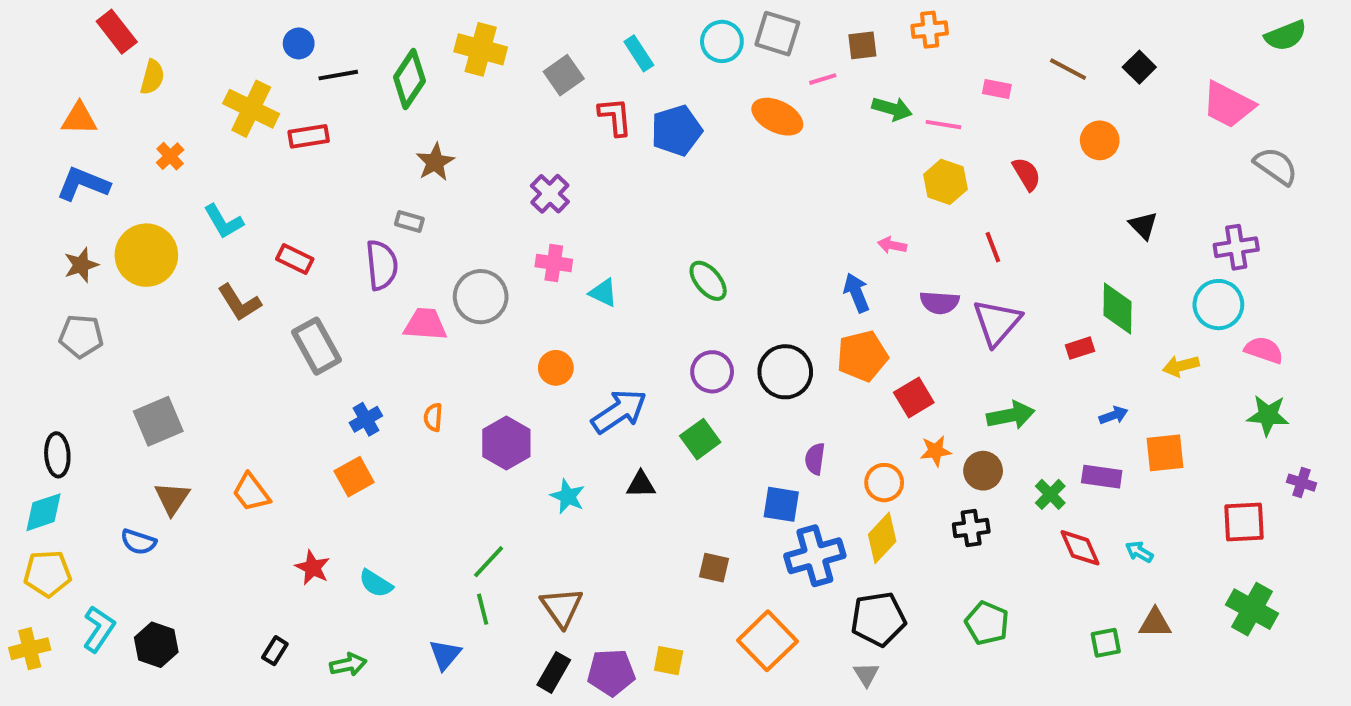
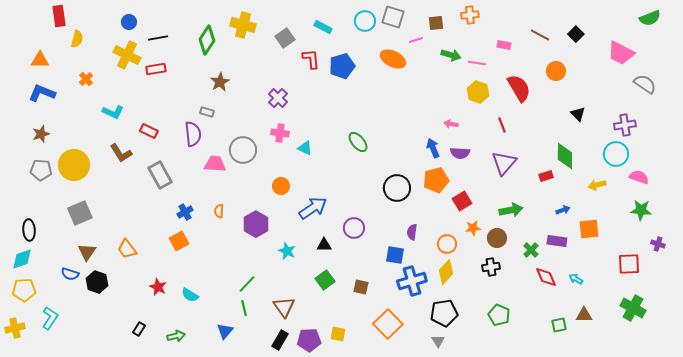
red rectangle: (117, 32) -> (59, 16), turned 30
blue circle: (299, 43) -> (129, 22), moved
cyan rectangle: (639, 53) -> (323, 27), turned -30
black line: (338, 75) -> (158, 38), moved
red semicircle: (1027, 174) -> (519, 88), size x1.6
cyan L-shape: (224, 221) -> (113, 112), turned -35
yellow circle: (146, 255) -> (74, 165), moved
purple semicircle: (940, 303) -> (460, 153), moved
purple circle: (712, 372) -> (354, 228), moved
green square: (700, 439) -> (325, 280), moved
black hexagon: (156, 645) -> (97, 282), moved

